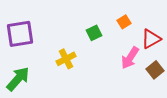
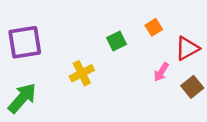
pink arrow: (130, 58) -> (161, 72), size x0.7

